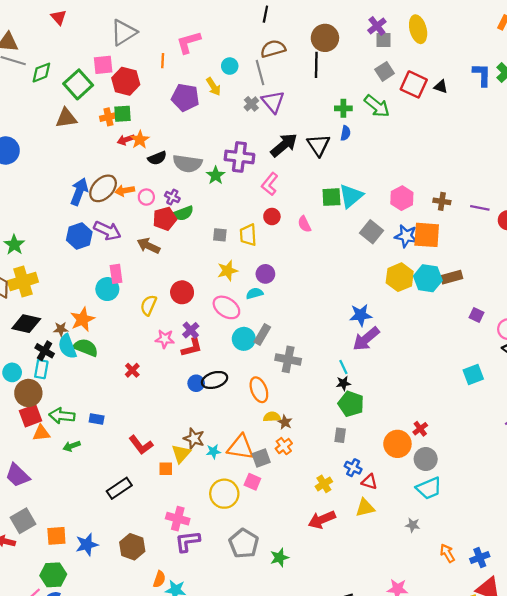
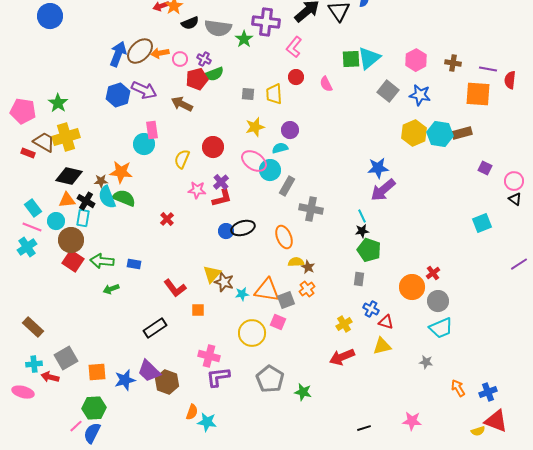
orange square: (427, 235) -> (478, 94), moved
orange star: (82, 319) -> (121, 172), turned 30
cyan circle: (244, 339) -> (270, 170), moved
red square: (30, 416) -> (73, 261), turned -35
orange triangle: (41, 433) -> (67, 200), moved
yellow triangle: (181, 454) -> (212, 274), moved
purple trapezoid: (18, 475) -> (149, 371), moved
green star: (279, 558) -> (303, 392), turned 30

